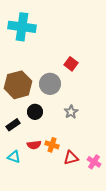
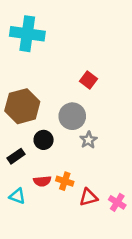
gray circle: (50, 84) -> (72, 116), moved

